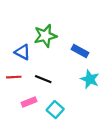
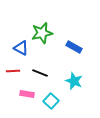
cyan star: (90, 79) -> (74, 81), moved
pink rectangle: (29, 102) -> (27, 94), turned 32

